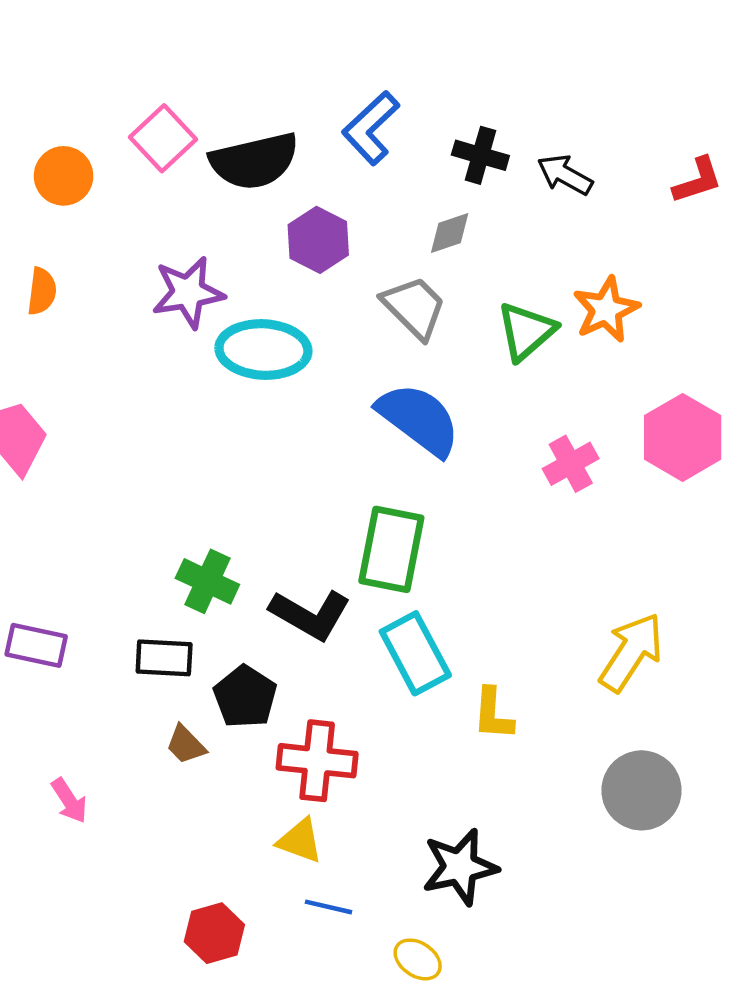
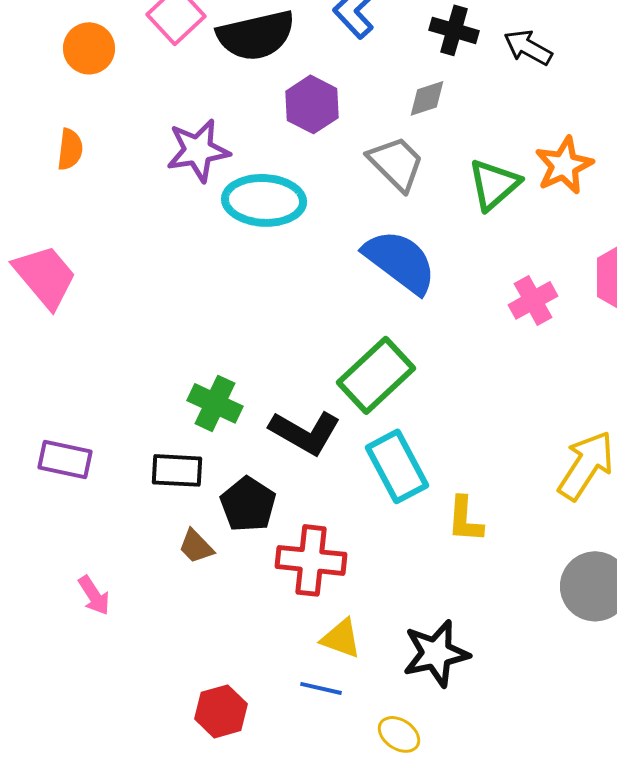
green rectangle: (391, 549) -> (376, 375), turned 36
yellow triangle: (300, 841) -> (341, 638), moved

